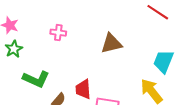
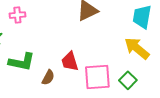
pink cross: (58, 33) -> (17, 15), moved

